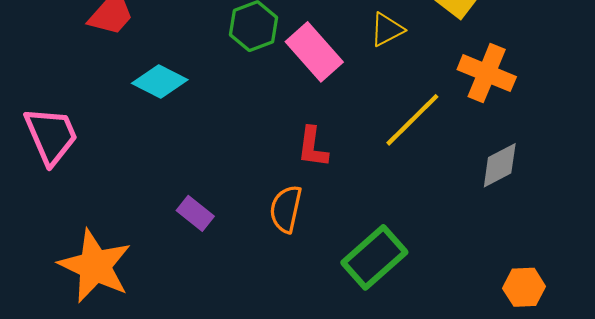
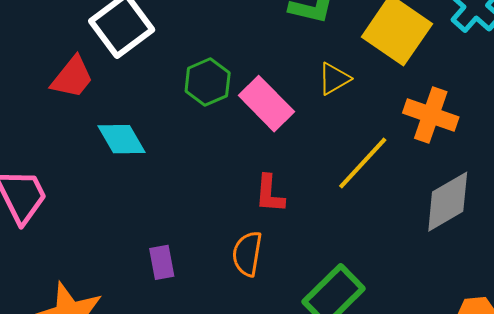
cyan diamond: (160, 81) -> (122, 139), turned 36
gray diamond: (500, 165) -> (448, 202), size x1.4
purple rectangle: (195, 213) -> (162, 262), turned 44

